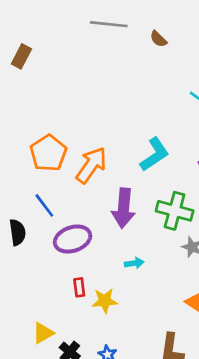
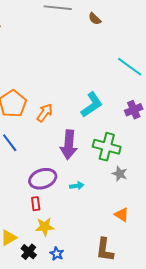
orange arrow: (91, 165) -> (45, 113), size x0.7
purple ellipse: (73, 239) -> (43, 179), moved
yellow star: (105, 301) -> (45, 227), moved

